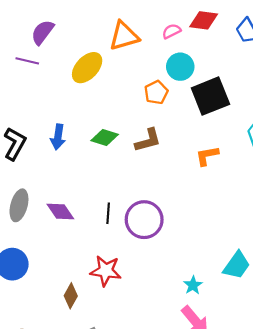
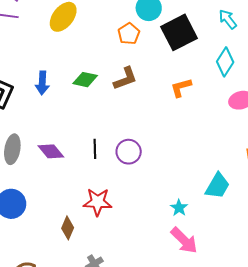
purple circle: (144, 220) -> (129, 152), size x0.7

